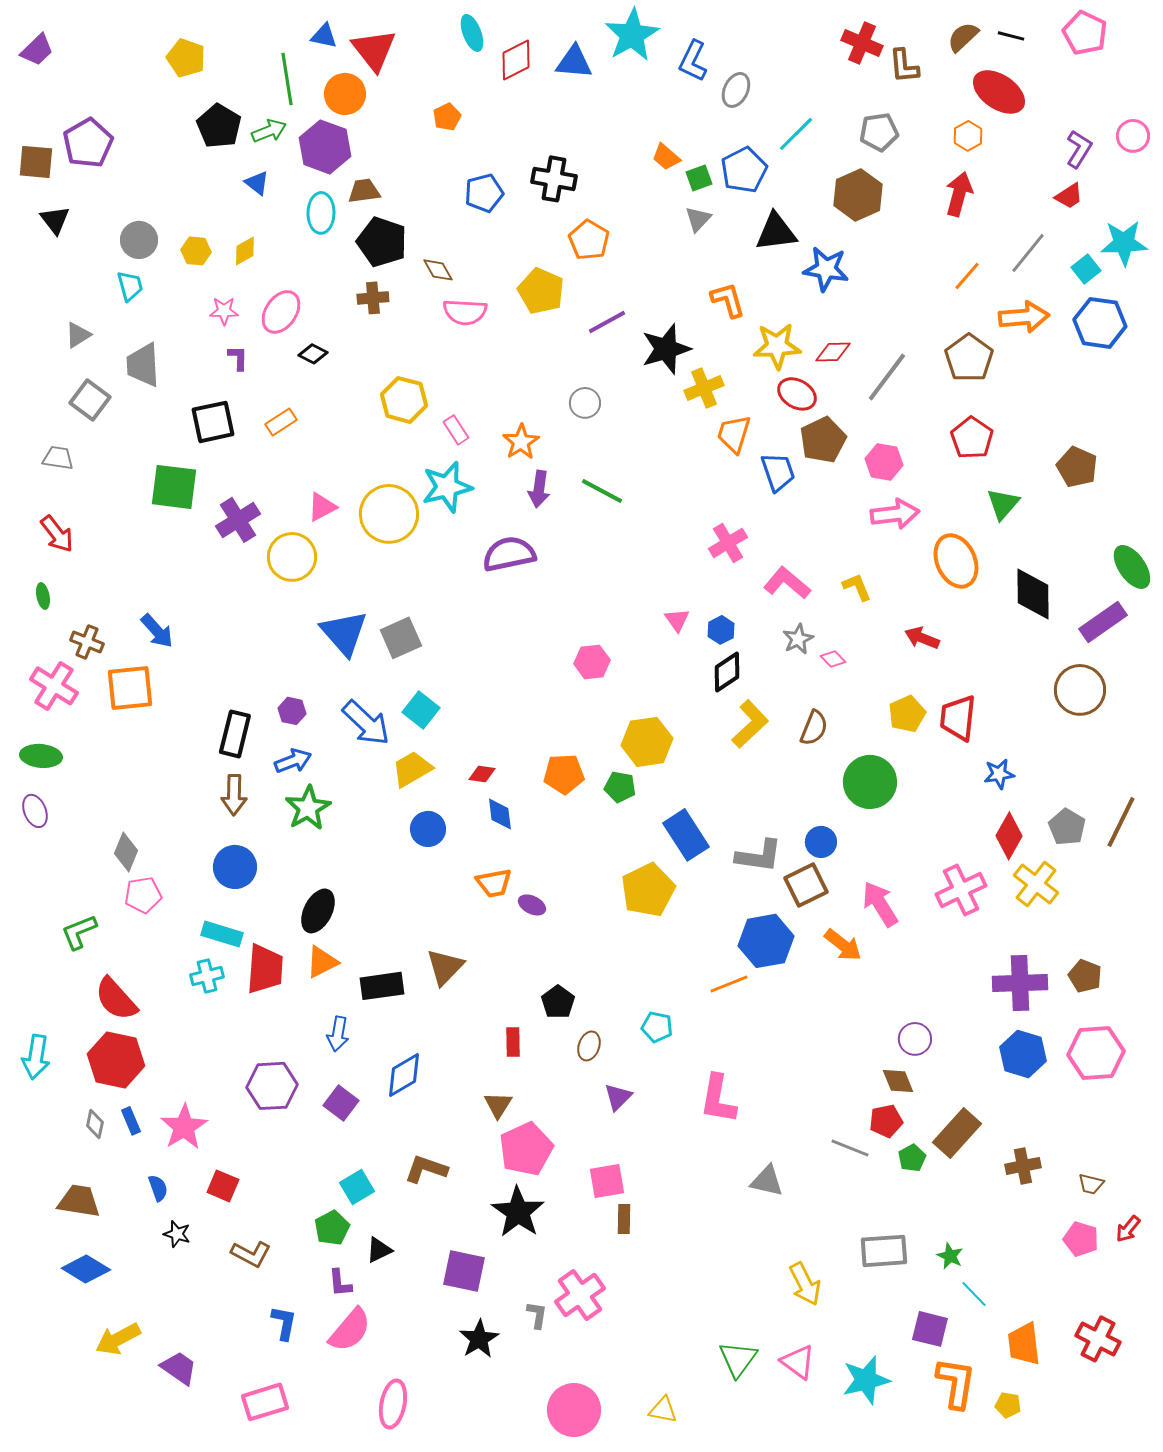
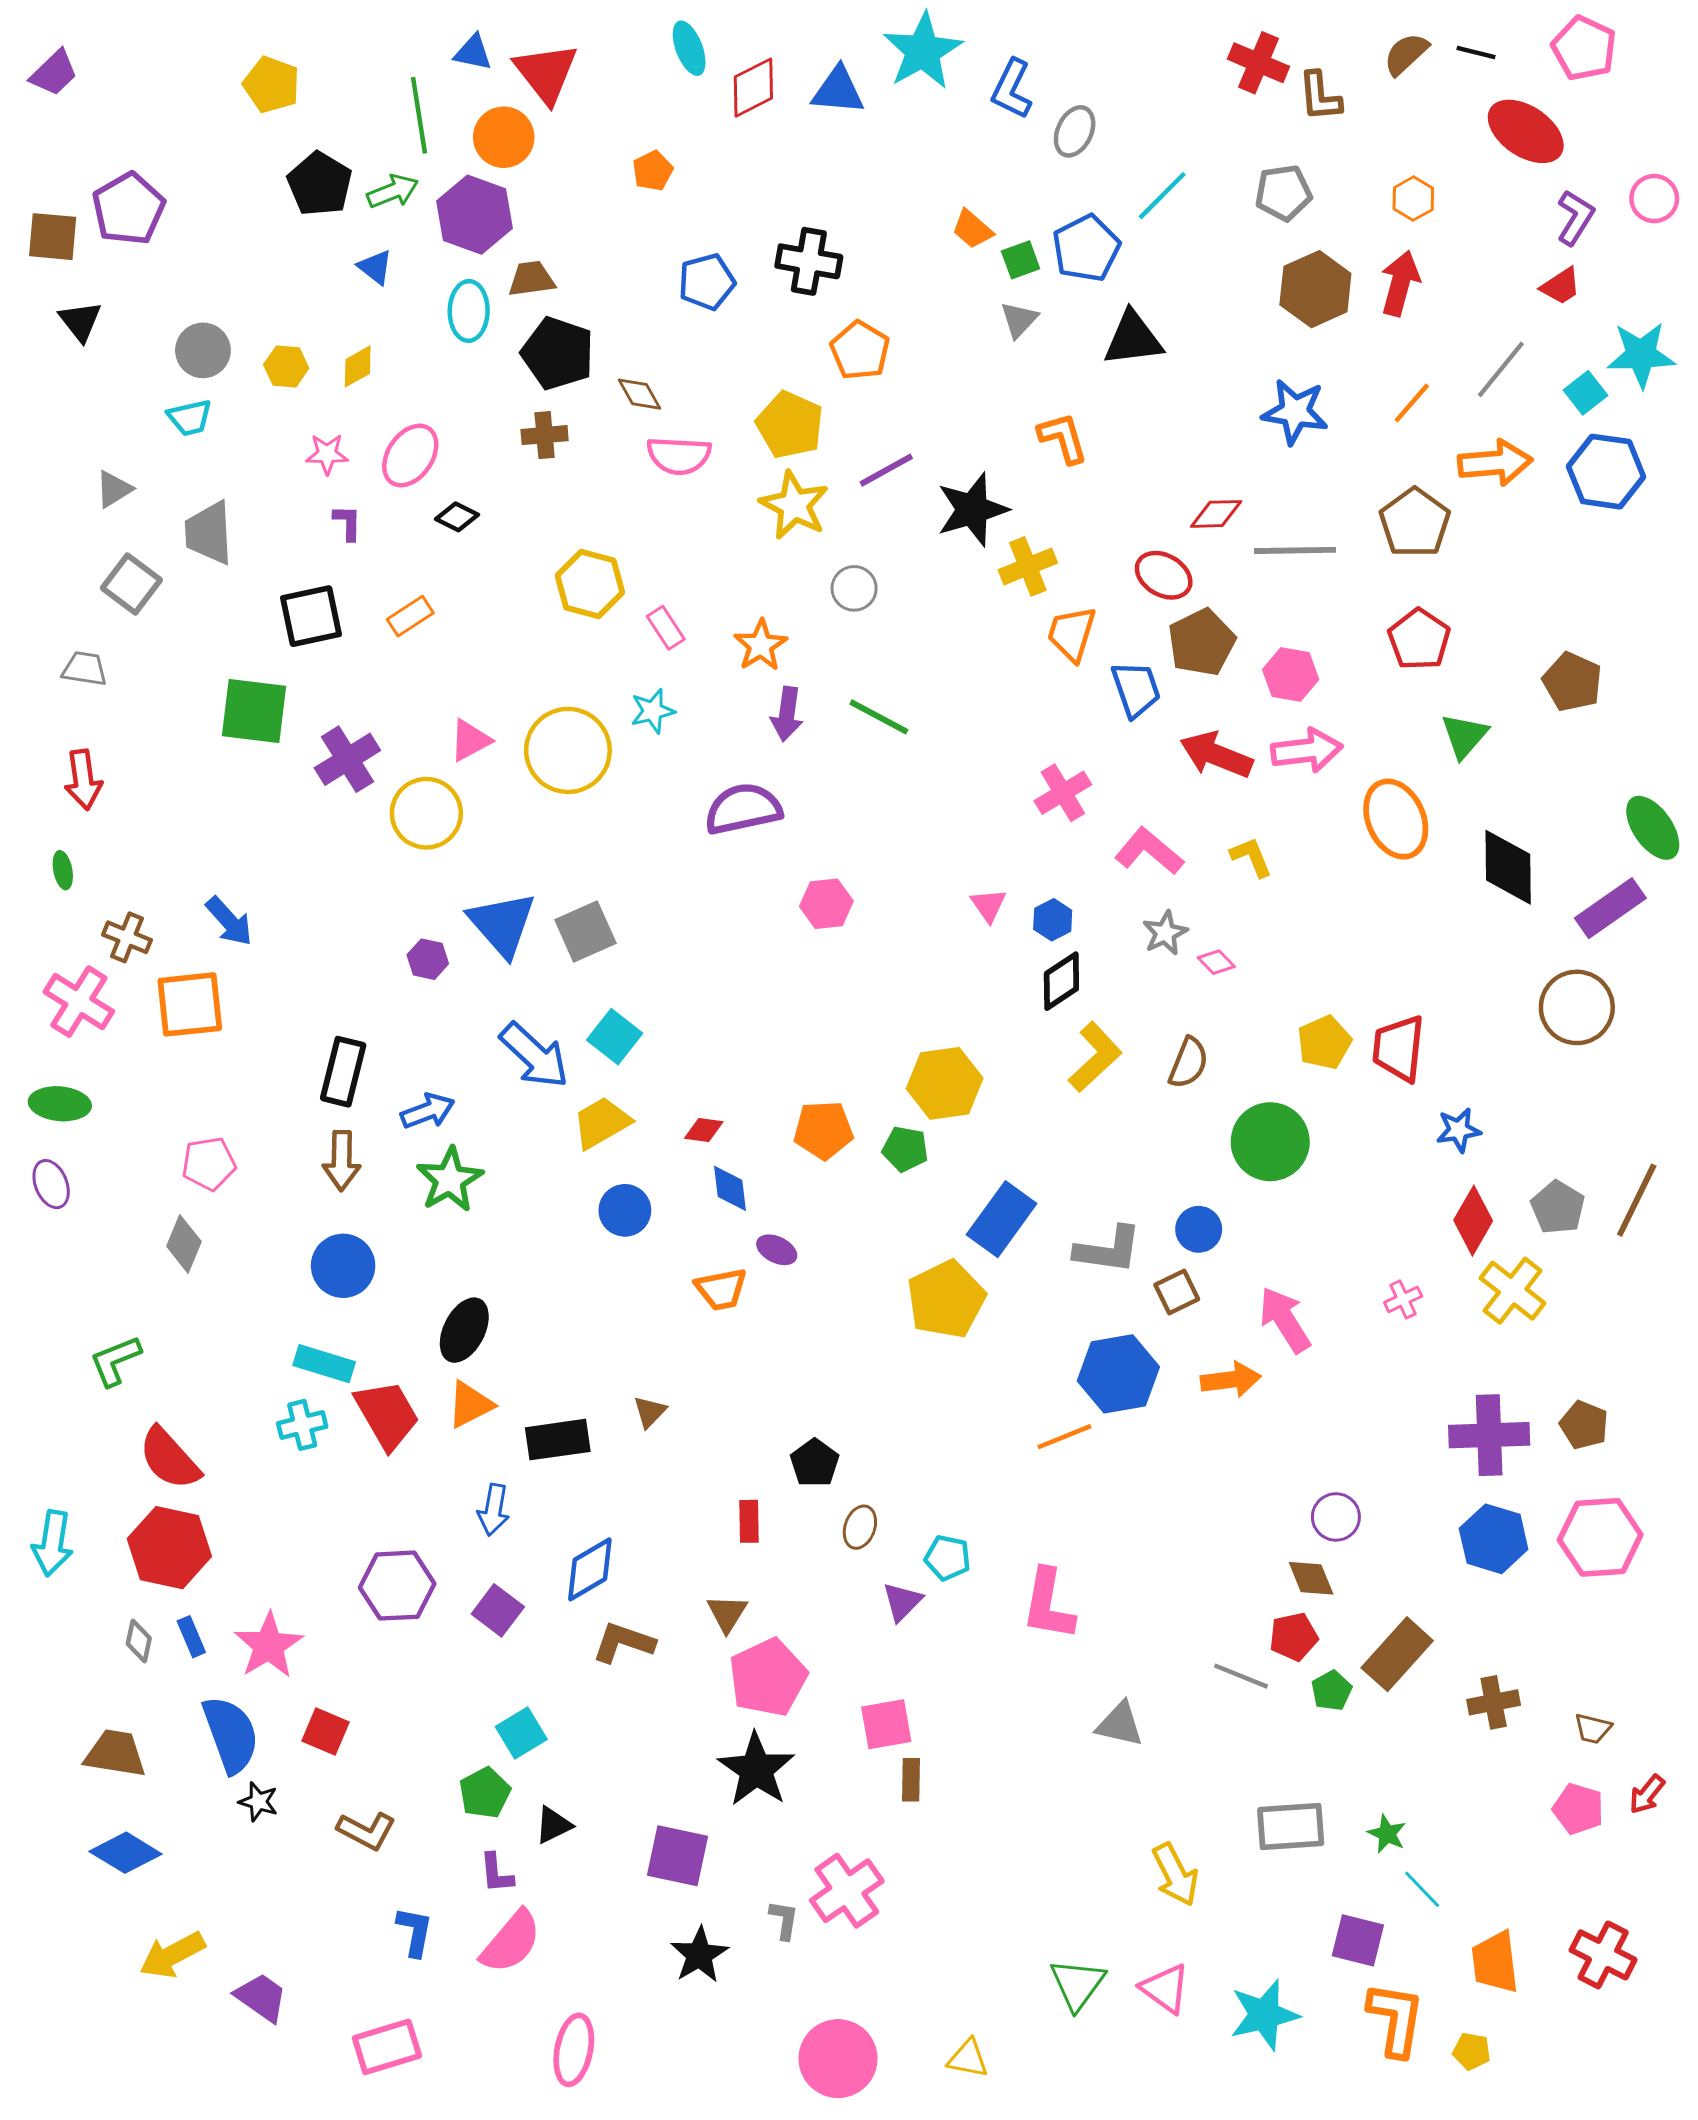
red ellipse: (999, 92) -> (1526, 131), moved
brown hexagon: (858, 195) -> (1315, 289), moved
blue star: (826, 269) -> (1295, 412), moved
cyan trapezoid: (130, 286) -> (190, 418), turned 92
yellow star: (777, 346) -> (794, 505), moved, turned 30
gray line: (887, 377) -> (1295, 550), turned 52
cyan star: (447, 487) -> (653, 711), size x0.6
red arrow: (57, 534) -> (83, 780), turned 30
red arrow: (922, 638) -> (1216, 755), moved, size x1.4
pink hexagon: (592, 662) -> (826, 904), moved
purple hexagon: (292, 711) -> (428, 959), moved
blue rectangle: (686, 835) -> (1002, 1219), turned 69
brown square: (806, 885) -> (1177, 1292), size x0.7
pink cross: (961, 890) -> (1403, 1299), size x0.5
pink pentagon: (143, 895) -> (209, 1164), moved
purple ellipse: (532, 905) -> (777, 1250), moved
orange arrow: (843, 945) -> (1231, 1380), turned -45
brown triangle: (445, 967) -> (650, 1412), size x0.6
red trapezoid: (265, 969) -> (387, 1415), turned -34
cyan pentagon: (657, 1027) -> (948, 1558), moved
brown L-shape: (426, 1169) -> (623, 1642), moved
blue semicircle: (158, 1188) -> (231, 1734), size x2.0

